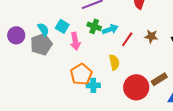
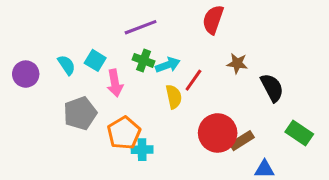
brown star: (151, 36) -> (237, 63), moved
gray pentagon: (41, 44) -> (80, 113), moved
yellow semicircle: (114, 62) -> (174, 97), moved
red circle: (136, 87) -> (218, 133), moved

